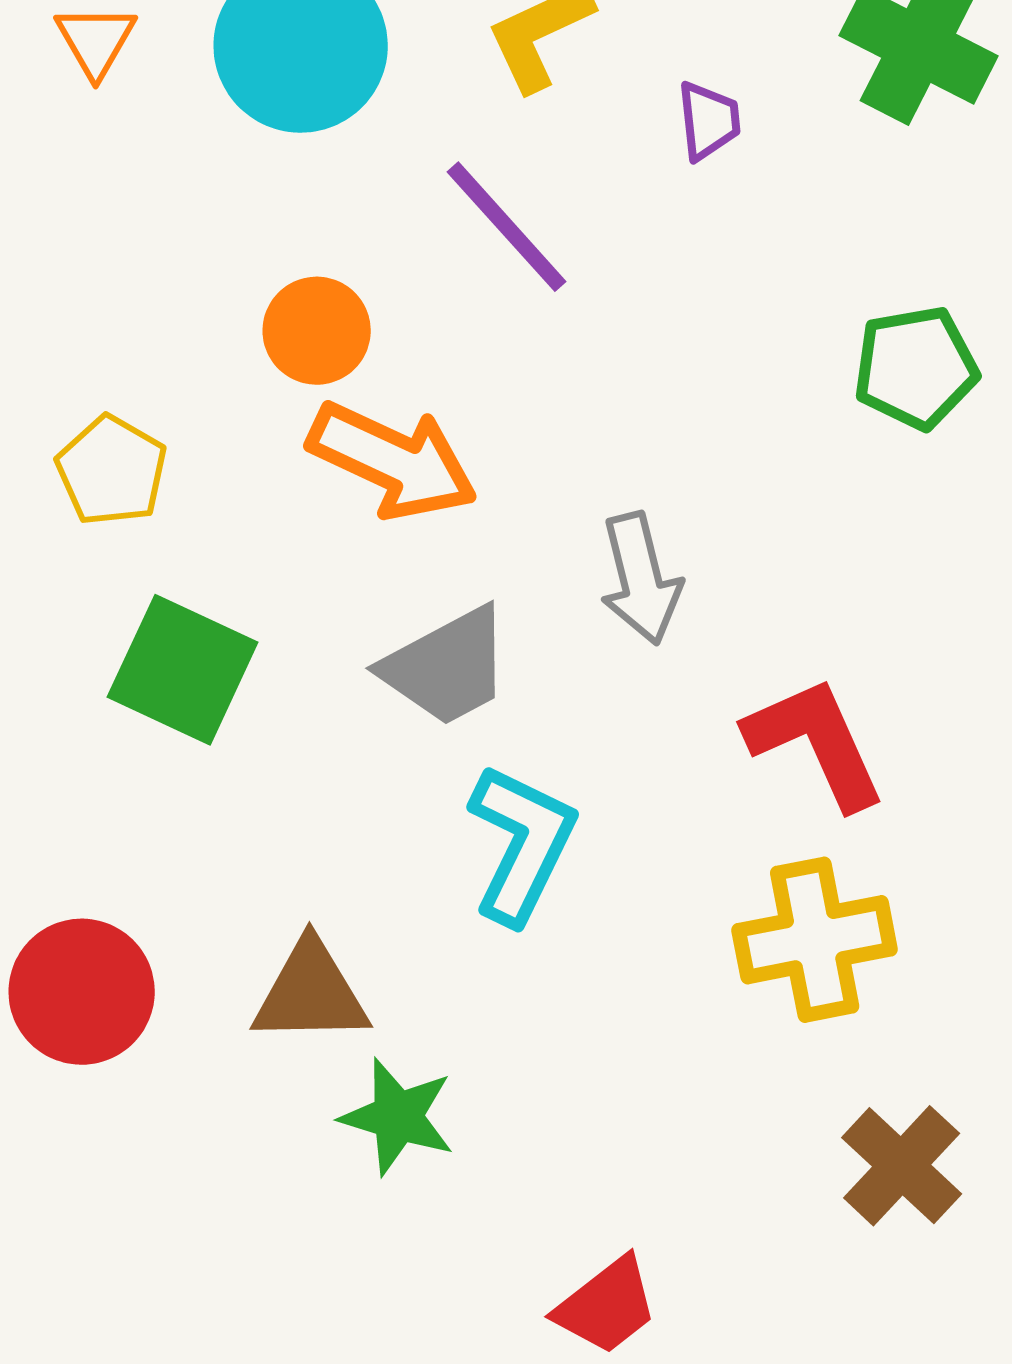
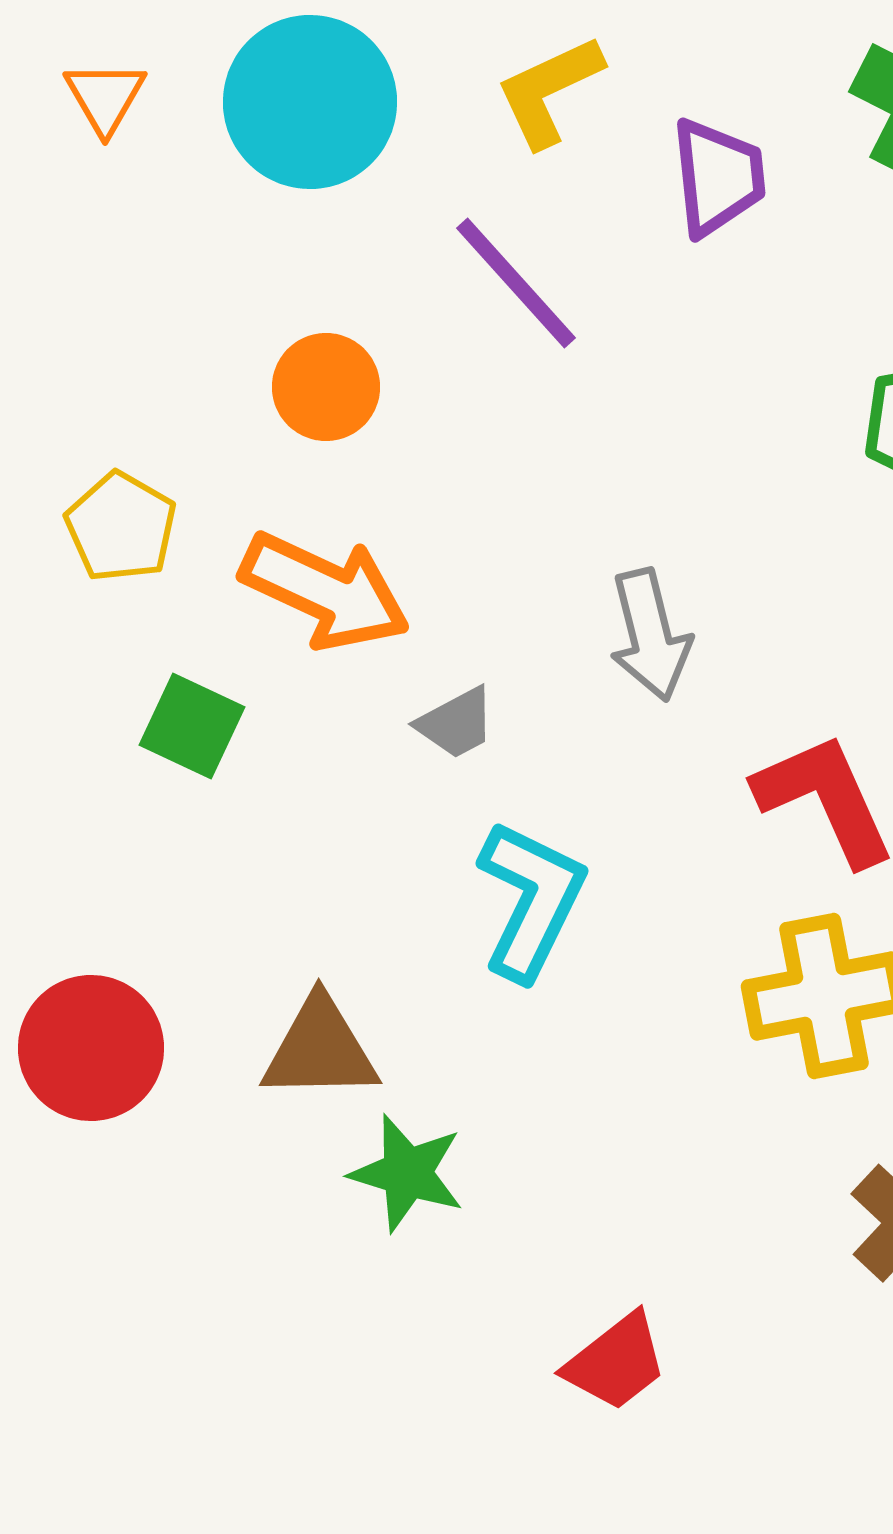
purple trapezoid: (709, 121) -> (718, 177), size x1.5
orange arrow: (393, 461) -> (325, 591), moved
gray trapezoid: (447, 667) -> (456, 723), size x0.6
green square: (183, 670) -> (192, 726), size x0.7

